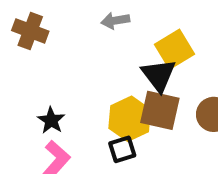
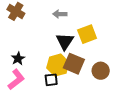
black triangle: (159, 75) -> (65, 41), moved

